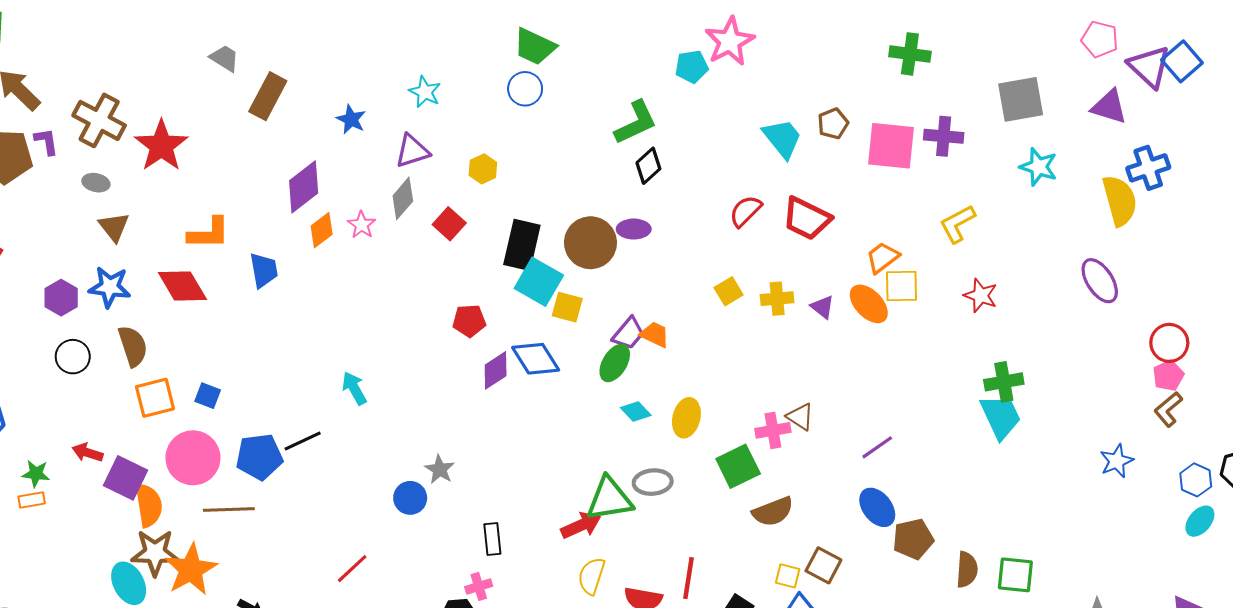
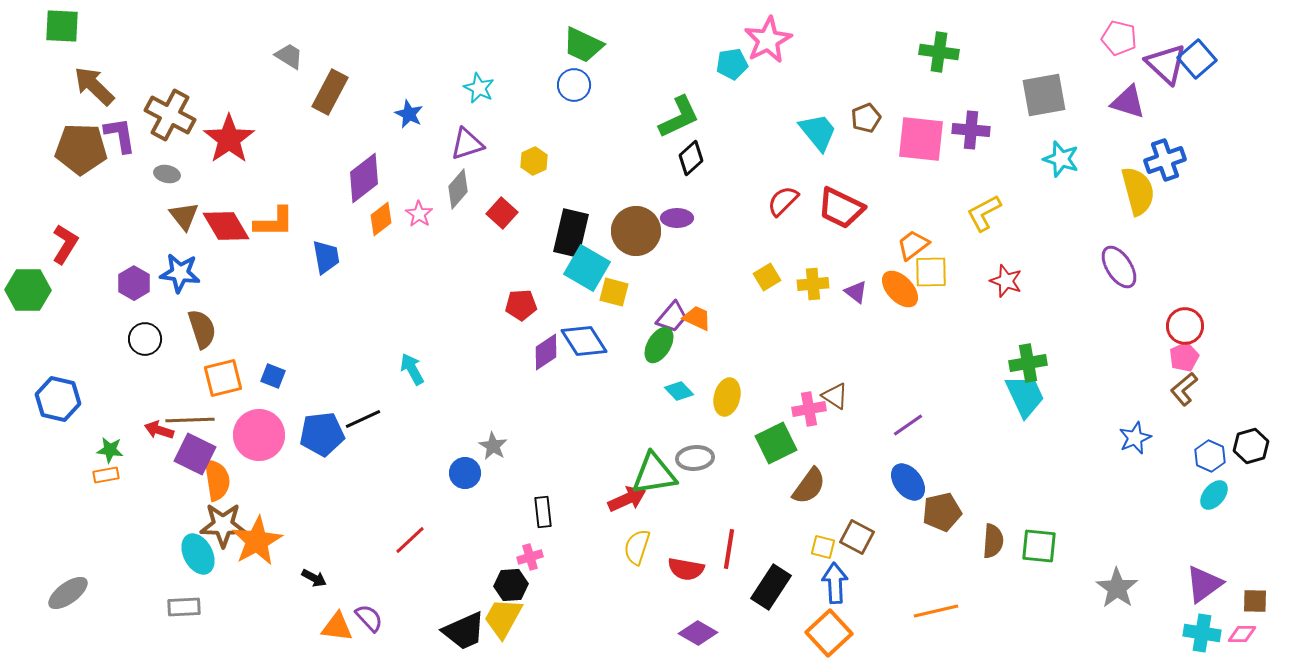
purple L-shape: (46, 142) -> (120, 135), size x1.4
red diamond: (182, 286) -> (226, 226), moved
brown line: (229, 509) -> (190, 420), moved
brown semicircle: (773, 512) -> (809, 486), turned -33

